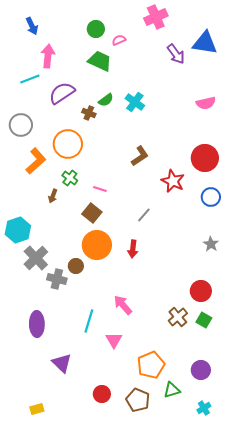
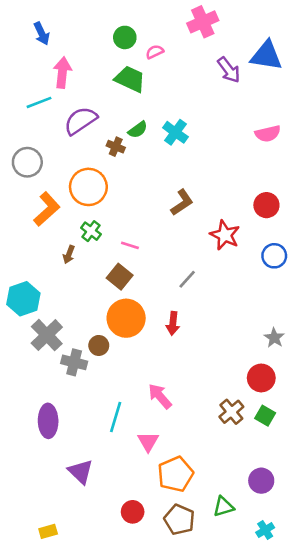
red circle: (205, 158) -> (266, 205), size x0.7
gray star: (211, 244) -> (274, 338), moved
orange pentagon: (151, 365) -> (175, 474), moved

